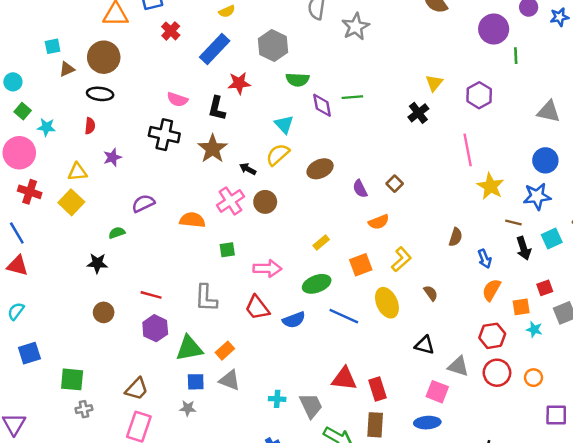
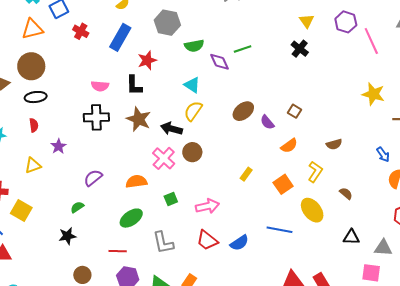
pink line: (468, 150) -> (371, 41), moved
black arrow: (248, 169) -> (171, 129), size x1.5
brown ellipse: (320, 169) -> (243, 111), moved
yellow square: (71, 202) -> (21, 210), moved
brown semicircle: (456, 237) -> (334, 144), moved, turned 70
green ellipse: (317, 284) -> (131, 218), moved

